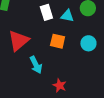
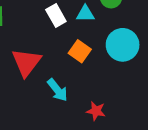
orange square: (58, 41) -> (80, 51), turned 35
cyan circle: (88, 43) -> (123, 45), size x1.5

